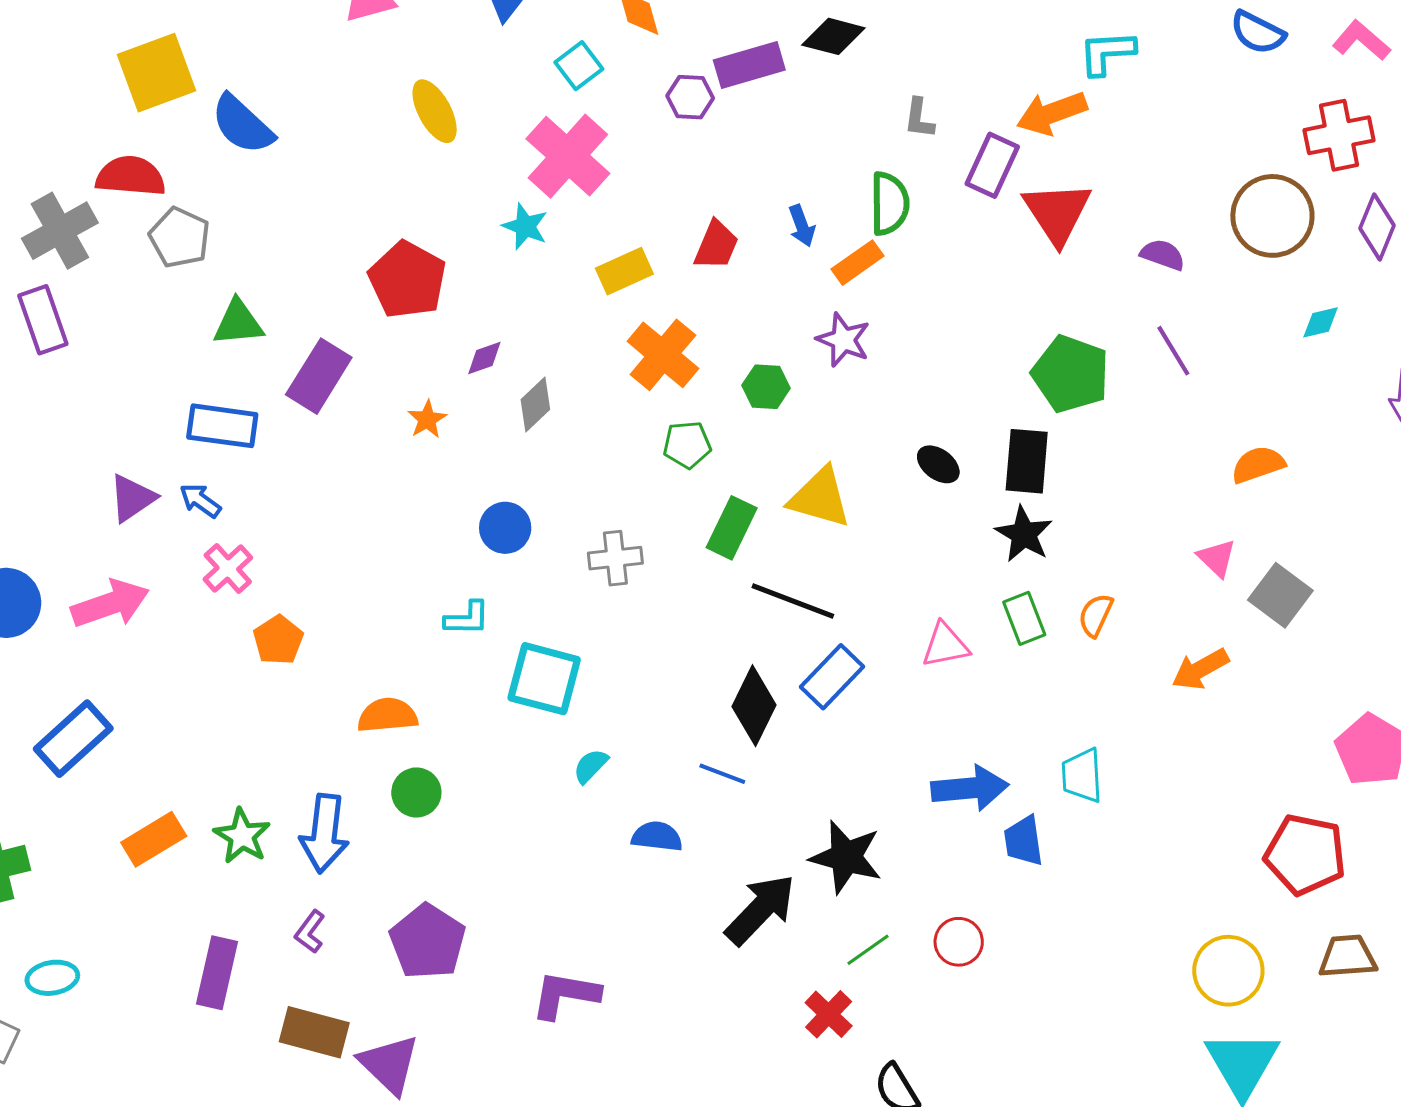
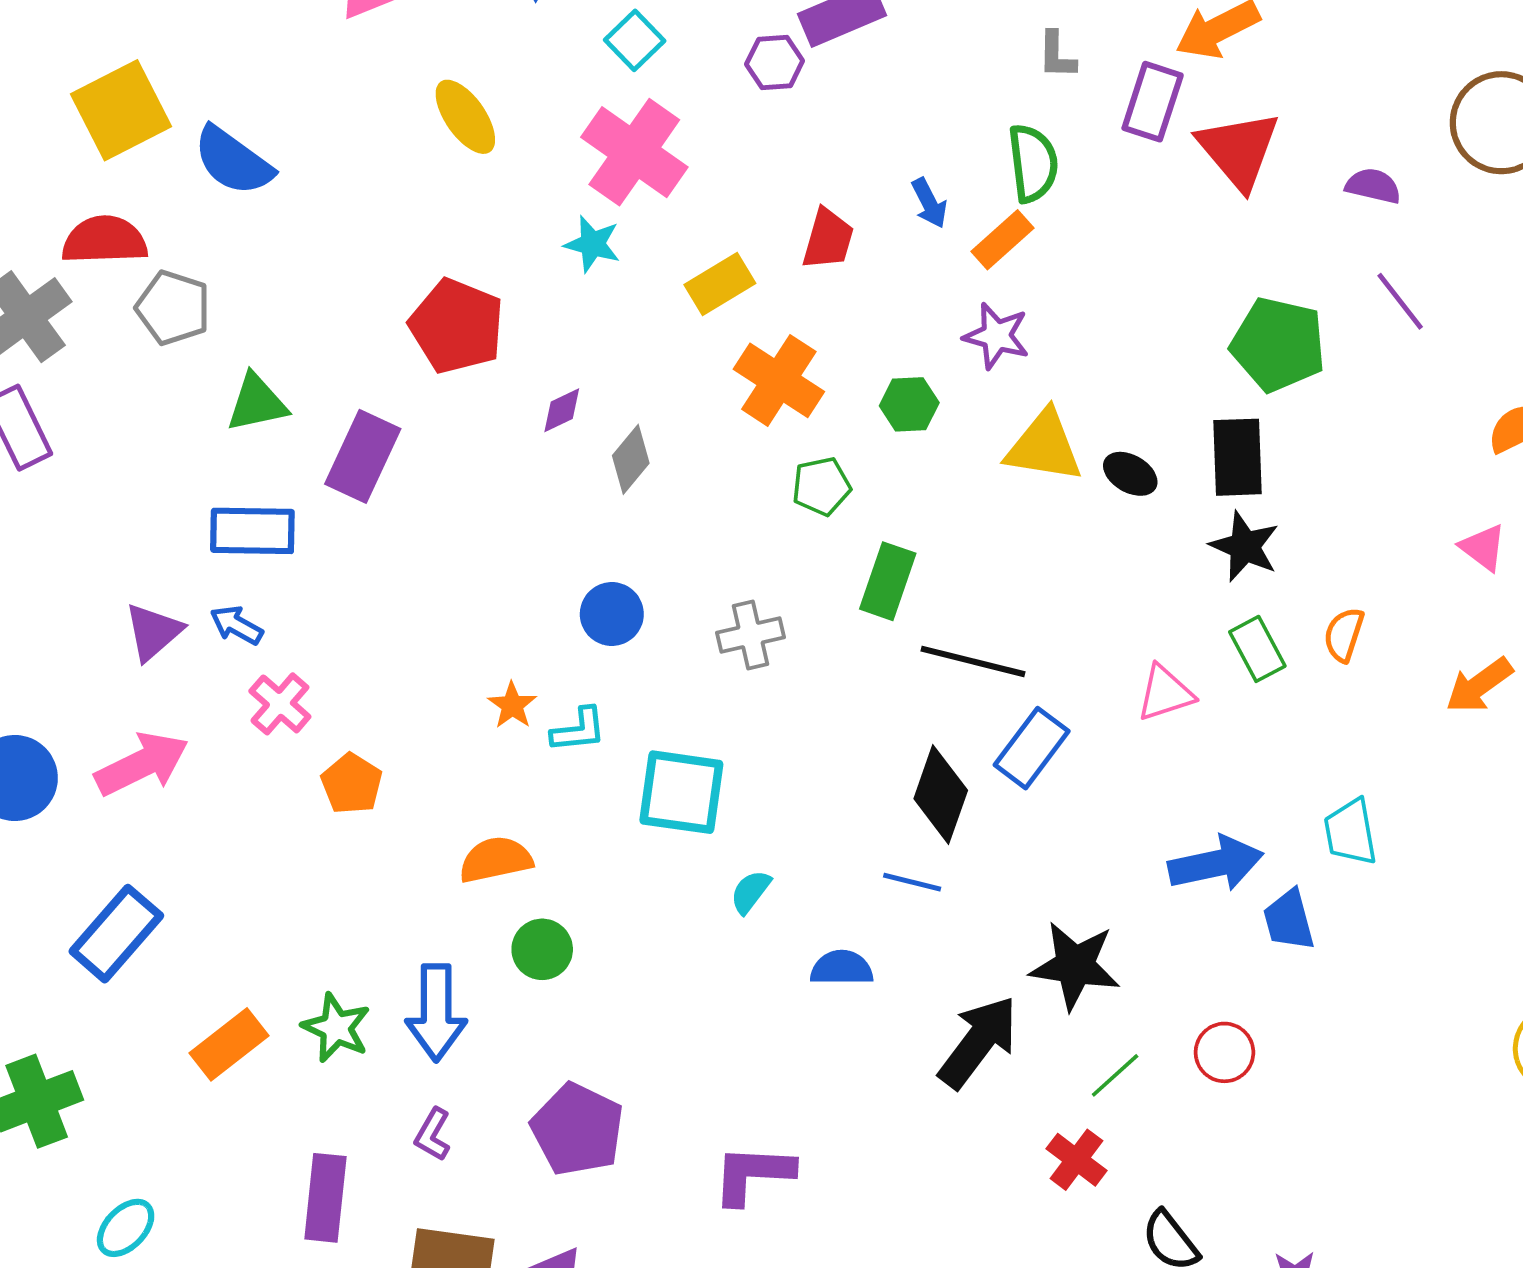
orange star: (427, 419) -> (512, 705), moved
yellow triangle: (820, 498) -> (1044, 446), moved
cyan ellipse: (52, 978) -> (126, 1228), turned -30

